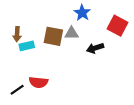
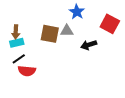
cyan rectangle: (27, 46) -> (17, 43), moved
red semicircle: (38, 82) -> (27, 71), moved
black line: (17, 90) -> (19, 59), moved

